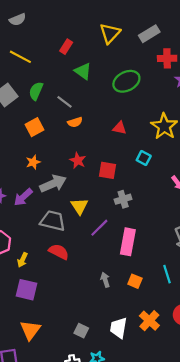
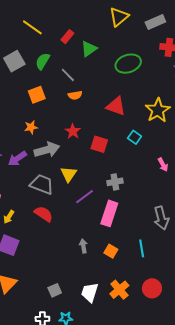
red rectangle: (66, 47) -> (67, 37), moved
green triangle: (83, 71) -> (89, 49), turned 42
red triangle: (120, 128) -> (116, 106), size x1.5
gray cross: (123, 199) -> (115, 182), moved
gray square: (81, 331) -> (55, 290), turned 32

